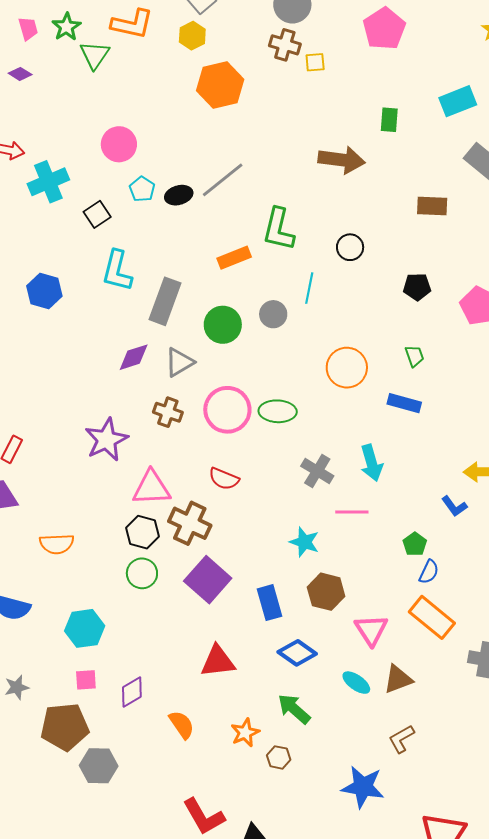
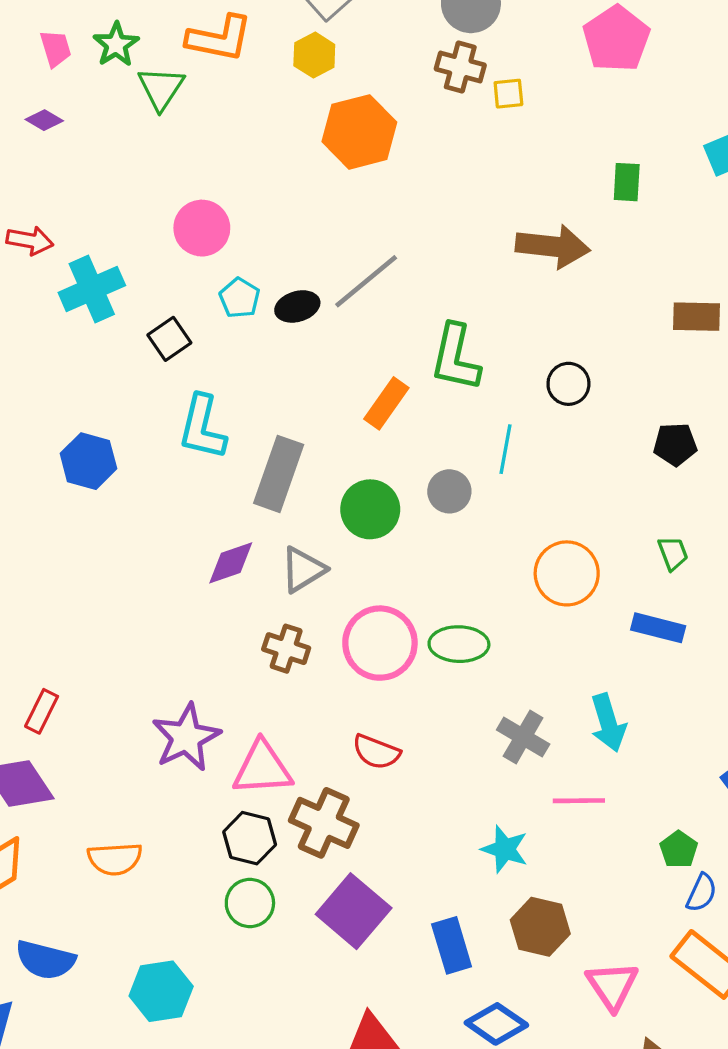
orange rectangle: (234, 258) -> (386, 403), turned -32
purple star: (106, 440) -> (186, 737), moved

